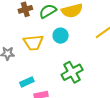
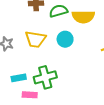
green cross: (72, 72) -> (45, 77), moved

